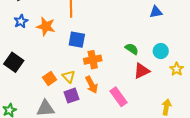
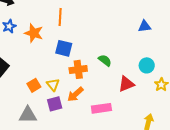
green semicircle: (132, 49) -> (105, 60), moved
orange arrow: (92, 85) -> (75, 94), turned 72
pink rectangle: (118, 97) -> (101, 108), turned -66

